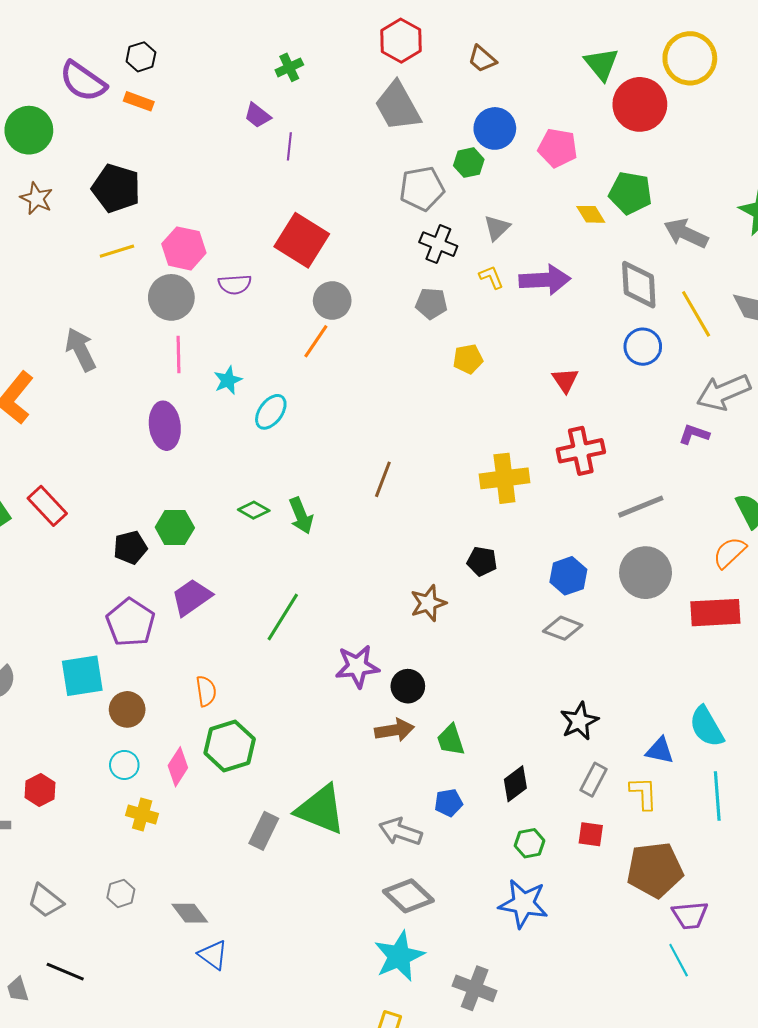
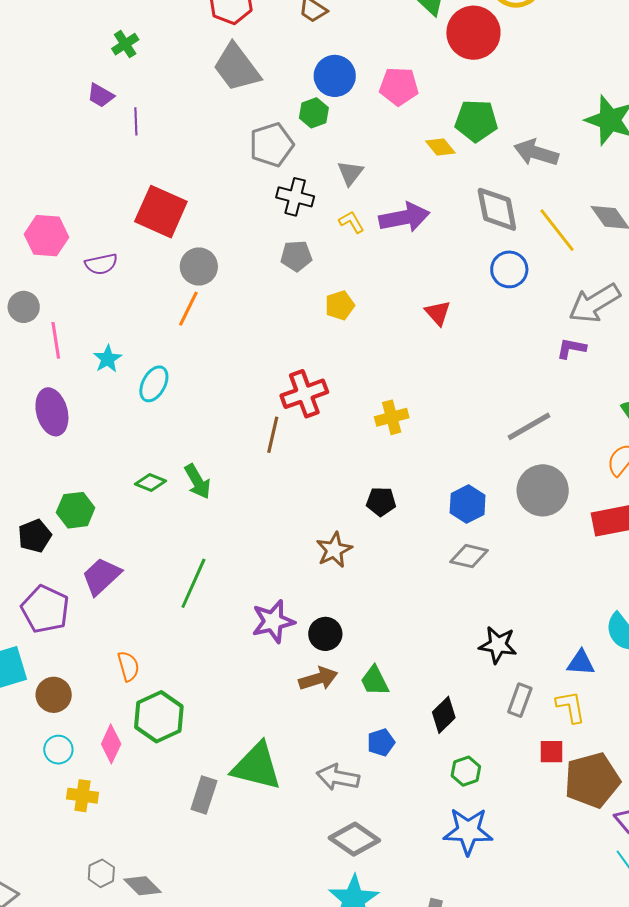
gray circle: (171, 297) -> (24, 307), moved, size x0.7
red cross: (581, 451) -> (304, 394), moved
yellow cross: (504, 478) -> (392, 417), size x0.7
black star: (579, 721) -> (498, 645), turned -30
red square: (591, 834) -> (551, 752), moved
gray hexagon: (121, 893) -> (101, 873), moved

